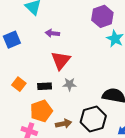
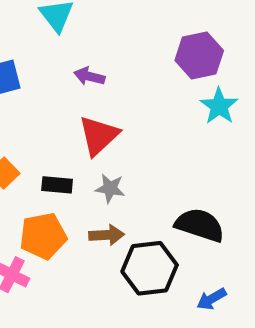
brown arrow: (64, 124) -> (107, 235), moved

